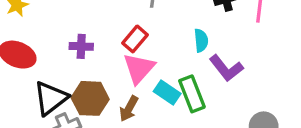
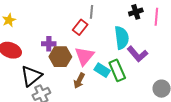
red rectangle: (135, 39) -> (80, 27), moved
cyan semicircle: (201, 40) -> (122, 38), size x1.6
brown hexagon: (90, 98) -> (60, 57), moved

